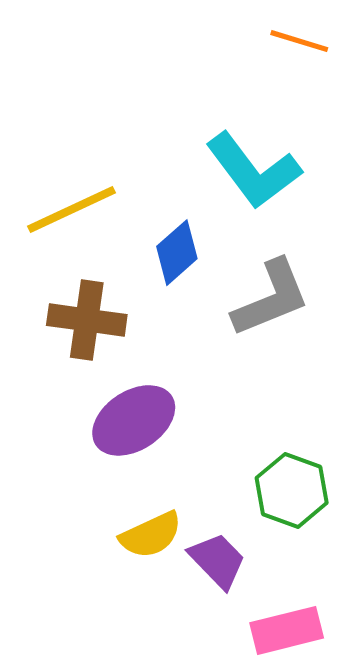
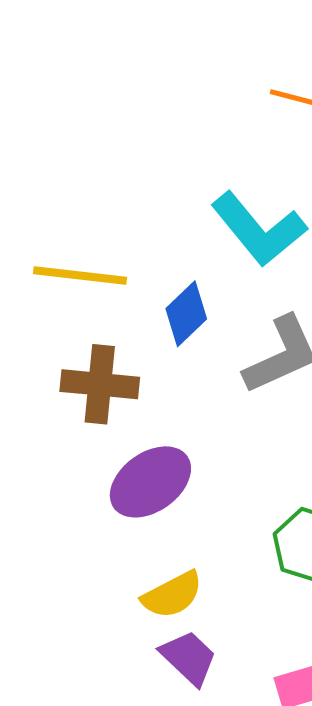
yellow line: (72, 210) -> (80, 275), turned 34
purple trapezoid: (218, 560) -> (189, 658), moved

